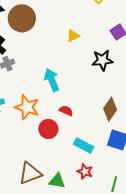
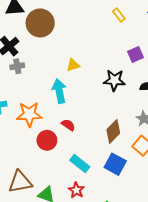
yellow triangle: (73, 36) -> (73, 65), moved
orange star: (27, 107) -> (29, 114), turned -30

